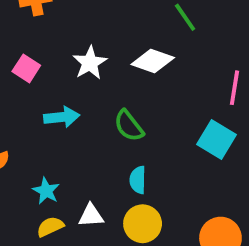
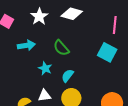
cyan semicircle: (138, 180) -> (68, 76), turned 40
cyan star: (46, 191) -> (45, 68), moved

